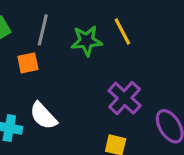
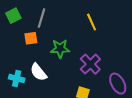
green star: (87, 41) -> (60, 49), moved

